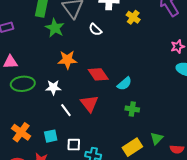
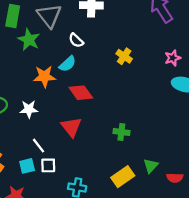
yellow cross: (133, 17) -> (124, 56), moved
cyan semicircle: (124, 84) -> (67, 64), moved
white line: (66, 110) -> (38, 146), moved
white square: (74, 145) -> (48, 165), moved

